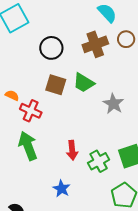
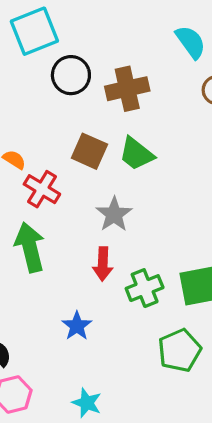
brown cross: (95, 44) -> (127, 89), moved
black circle: (51, 48) -> (71, 75), moved
gray star: (113, 104) -> (114, 214), moved

